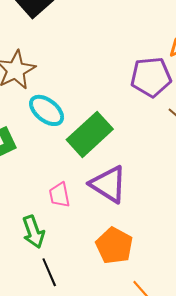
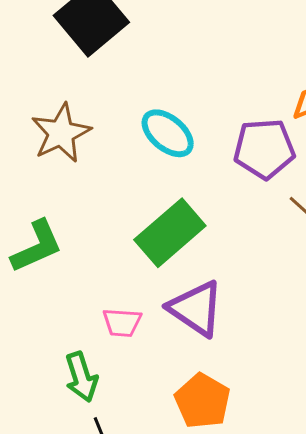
cyan ellipse: (47, 110) -> (168, 133), moved
pink trapezoid: (60, 195) -> (122, 323), turned -76

